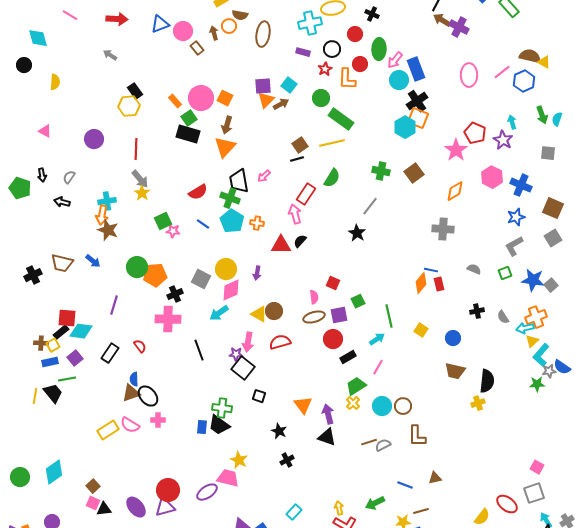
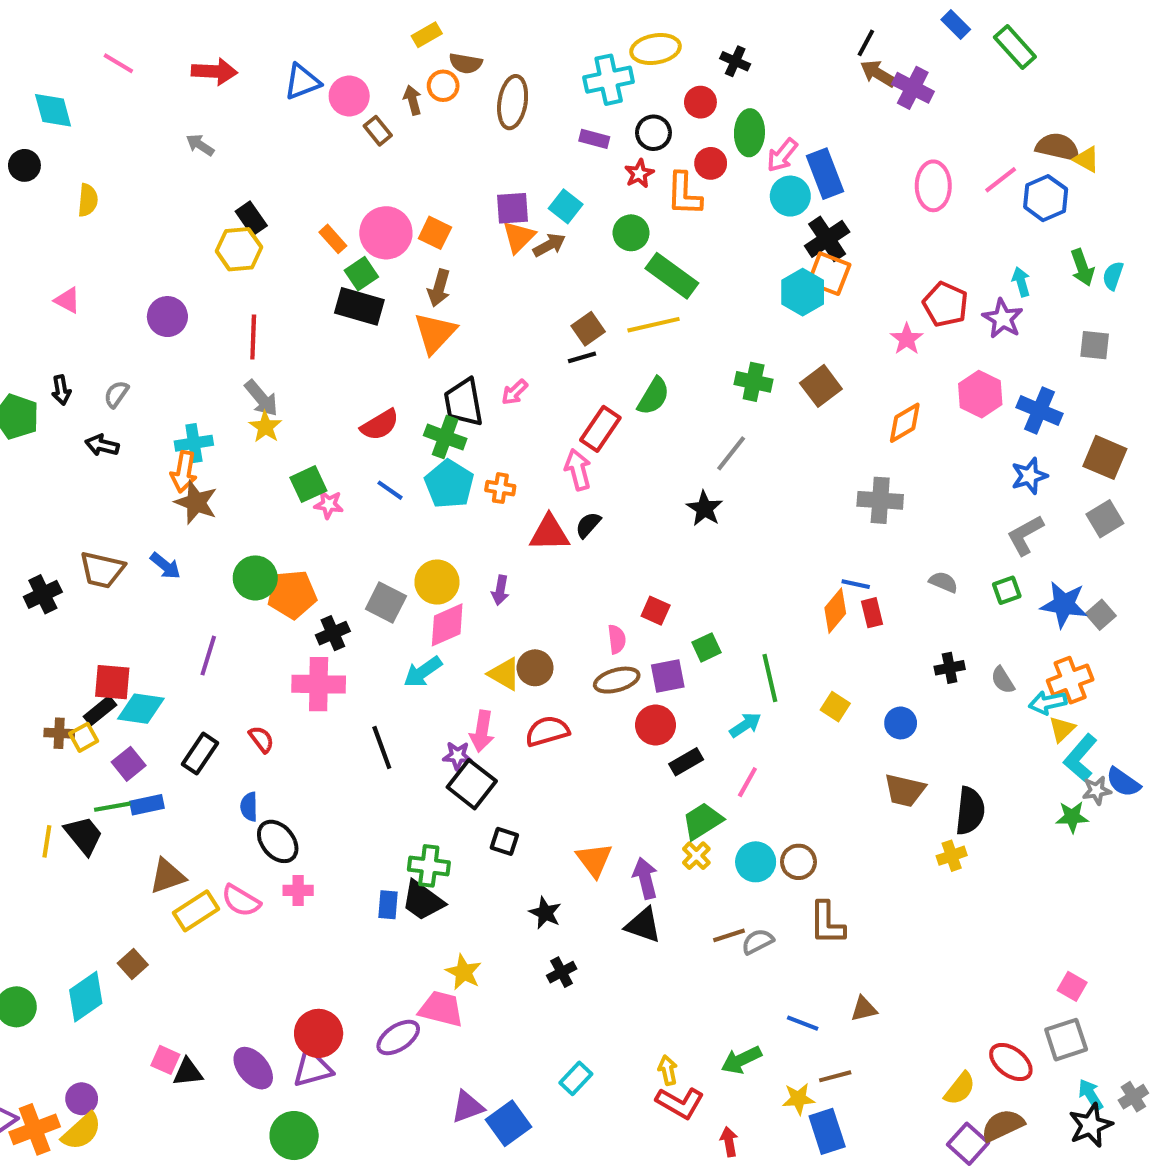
pink star: (456, 150) -> (907, 339), size x0.7
blue rectangle: (50, 362) -> (147, 805), moved
brown triangle: (131, 393) -> (167, 876), moved
brown square: (93, 486) -> (133, 964), moved

